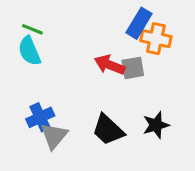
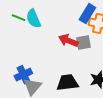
cyan semicircle: (29, 51) -> (33, 19), moved
black trapezoid: (108, 130) -> (67, 83), turned 130

